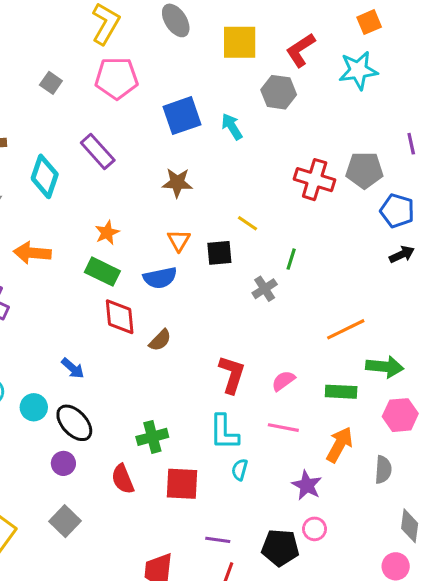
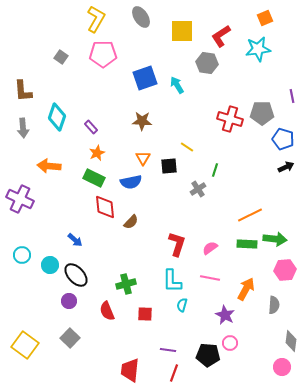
purple rectangle: (98, 151) -> (91, 127), moved, size x0.6
green rectangle: (341, 392) -> (247, 244), moved
red square: (182, 484) -> (145, 314), size x0.7

